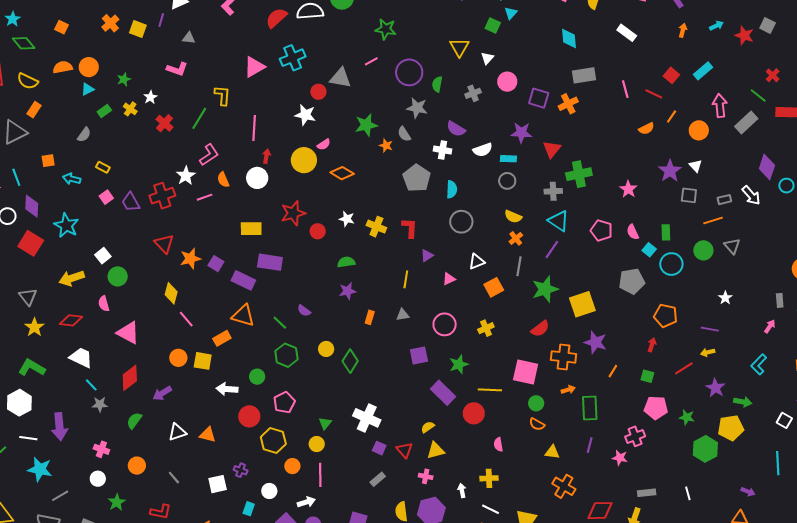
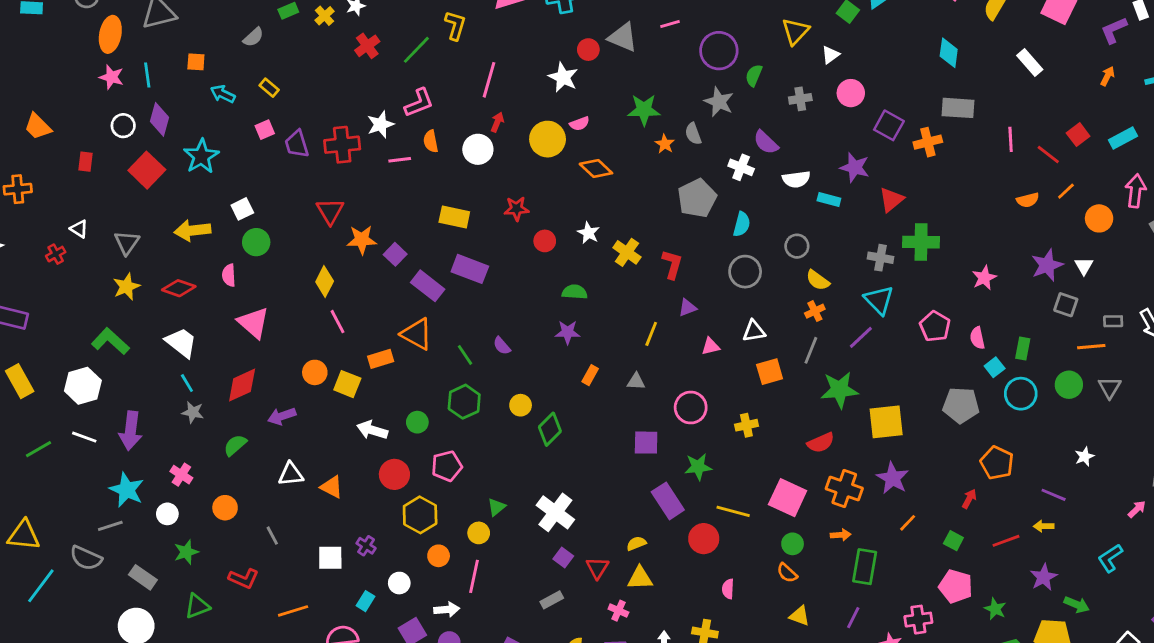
gray circle: (507, 181) -> (797, 246), moved
red star: (293, 213) -> (517, 209), size x0.7
cyan star: (40, 469) -> (127, 490), moved

